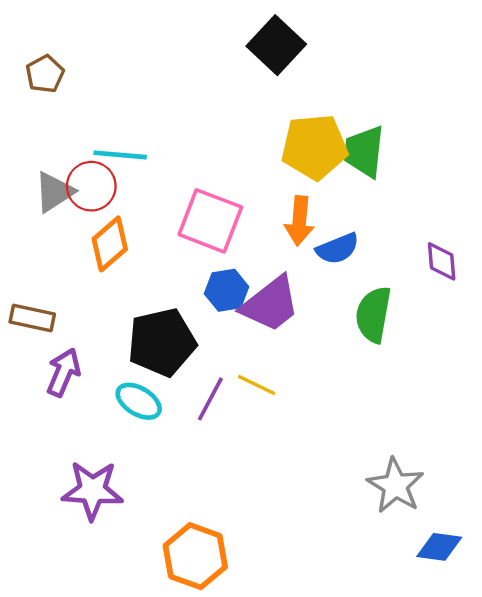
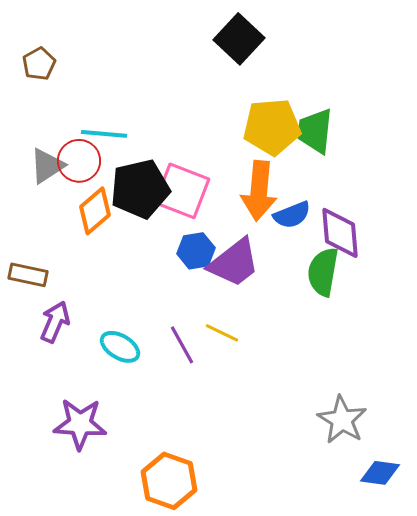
orange arrow: (299, 221) -> (259, 191), size x1.4
purple diamond: (442, 261) -> (340, 233), moved, size x1.5
black pentagon: (162, 342) -> (140, 189), moved
purple line: (210, 399) -> (182, 345), turned -57

